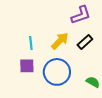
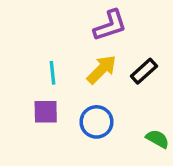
purple L-shape: (81, 15) -> (110, 25), moved
blue circle: (57, 72) -> (97, 122), size x0.7

